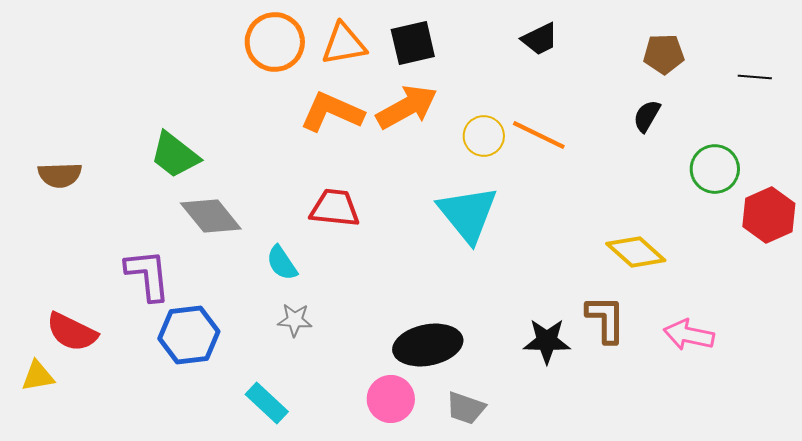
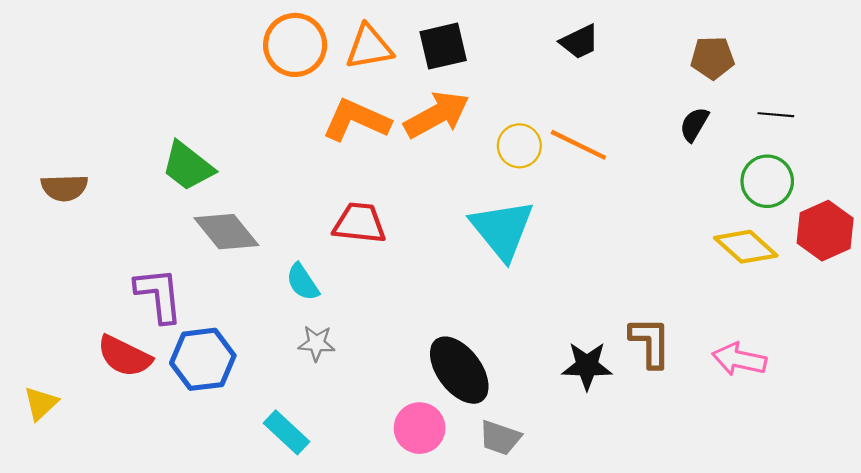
black line: (755, 77) -> (776, 115), moved
yellow diamond: (636, 252) -> (746, 247), moved
red semicircle: (72, 332) -> (124, 356), moved
black ellipse: (428, 345) -> (459, 370), turned 64
yellow triangle: (38, 376) -> (41, 403), turned -33

